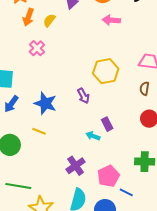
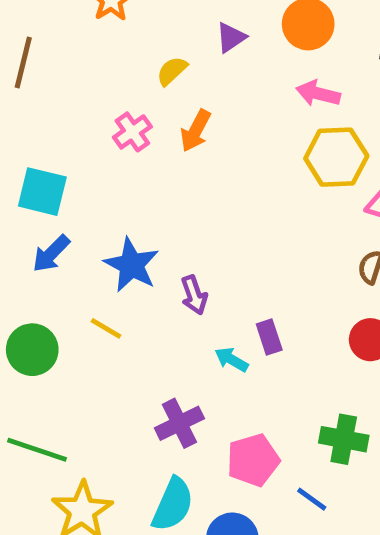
orange arrow: (28, 17) -> (196, 131), moved
yellow hexagon: (106, 71) -> (336, 157), moved
purple arrow: (83, 96) -> (194, 295), moved
blue line: (126, 192) -> (312, 499), moved

